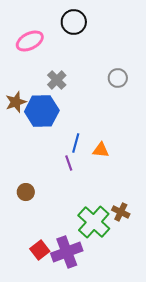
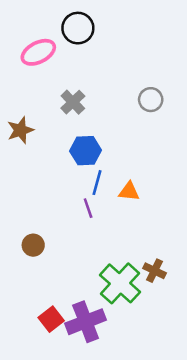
black circle: (74, 22) -> (78, 28), moved
blue hexagon: (42, 111) -> (86, 151), moved, size x0.7

